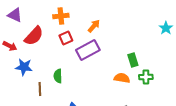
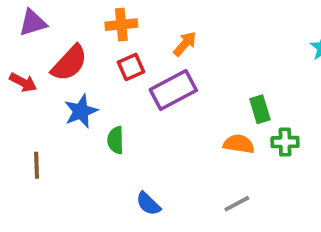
purple triangle: (15, 15) -> (33, 23), turned -42
blue star: (24, 67) -> (81, 111), moved, turned -30
brown line: (40, 89) -> (37, 165), moved

